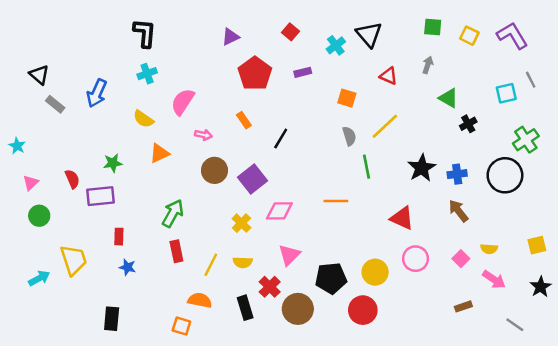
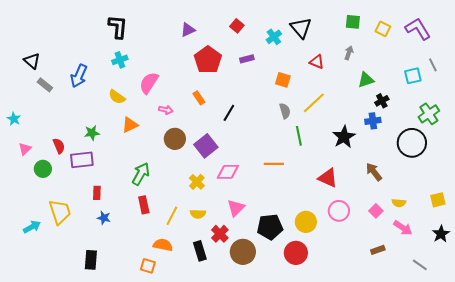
green triangle: (449, 98) -> (366, 80), turned -48
blue cross: (457, 174) -> (373, 121), moved
green circle: (39, 216) -> (43, 169), moved

